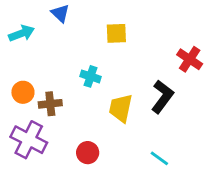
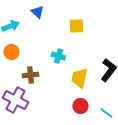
orange circle: (23, 92) -> (11, 52), moved
red circle: (88, 153) -> (80, 106), moved

